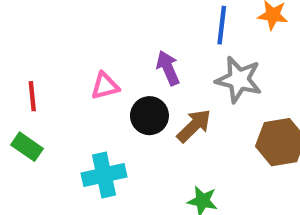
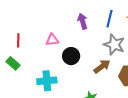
purple arrow: (168, 68) -> (83, 21), moved
brown arrow: (194, 126) -> (102, 66), moved

